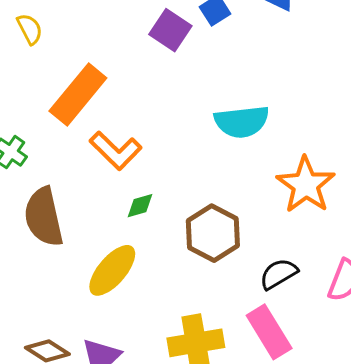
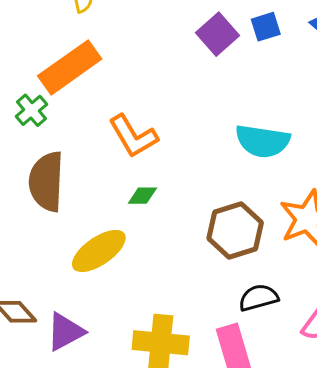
orange rectangle: (78, 95) -> (70, 67), moved
brown hexagon: (213, 233) -> (235, 231), moved

